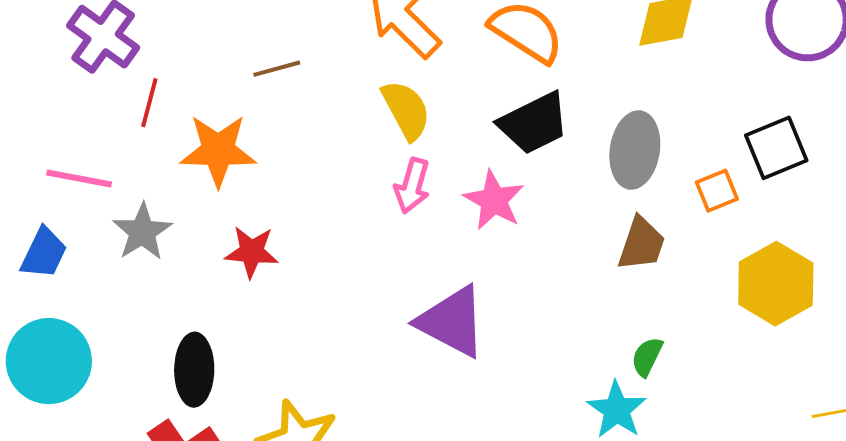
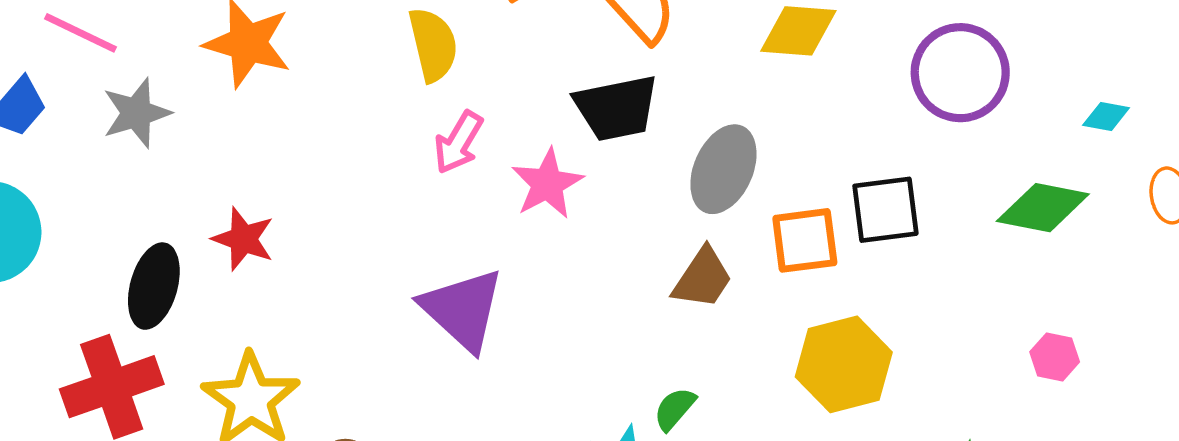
yellow semicircle: (406, 110) -> (433, 45), moved
orange square: (717, 191) -> (805, 240), size x1.4
red star: (252, 252) -> (243, 239), moved

